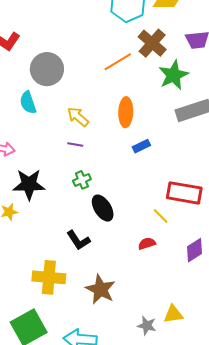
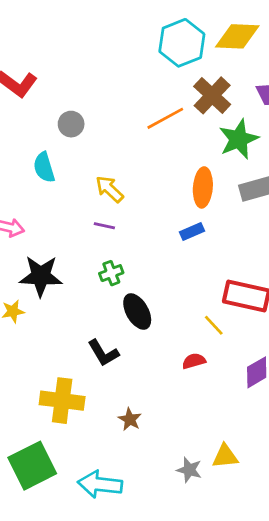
gray circle: (47, 69) -> (71, 124), size x0.6
orange ellipse: (126, 112) -> (203, 187), moved
brown star: (100, 289) -> (130, 419), size x0.6

